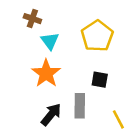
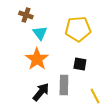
yellow pentagon: (97, 36) -> (78, 29), turned 30

